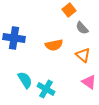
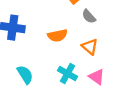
cyan cross: (46, 89) -> (68, 73), moved

